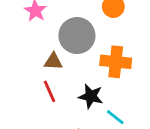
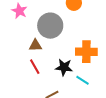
orange cross: (116, 62) -> (86, 52), moved

